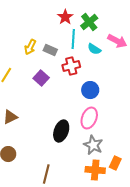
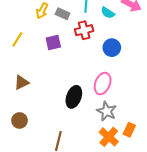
purple square: (41, 78) -> (53, 43), turned 35
blue circle: (90, 90) -> (112, 48), moved
orange cross: (95, 170) -> (109, 137), turned 36

